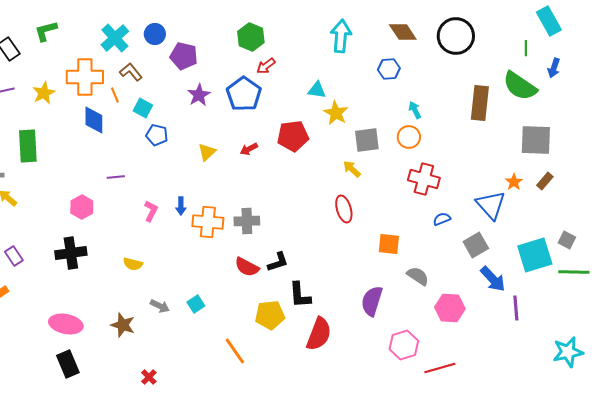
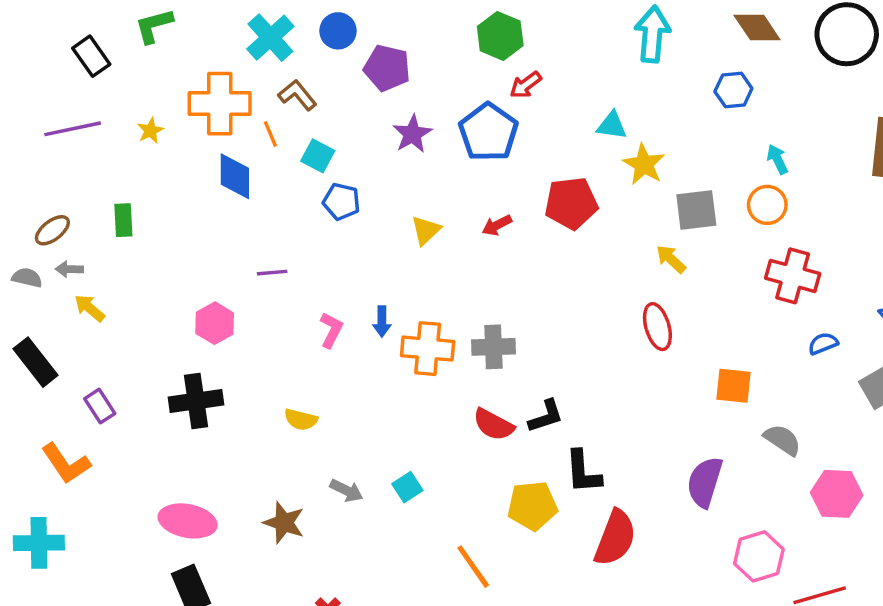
yellow star: (44, 93) -> (150, 131), size x0.7
green rectangle: (28, 146) -> (123, 220), size x0.6

